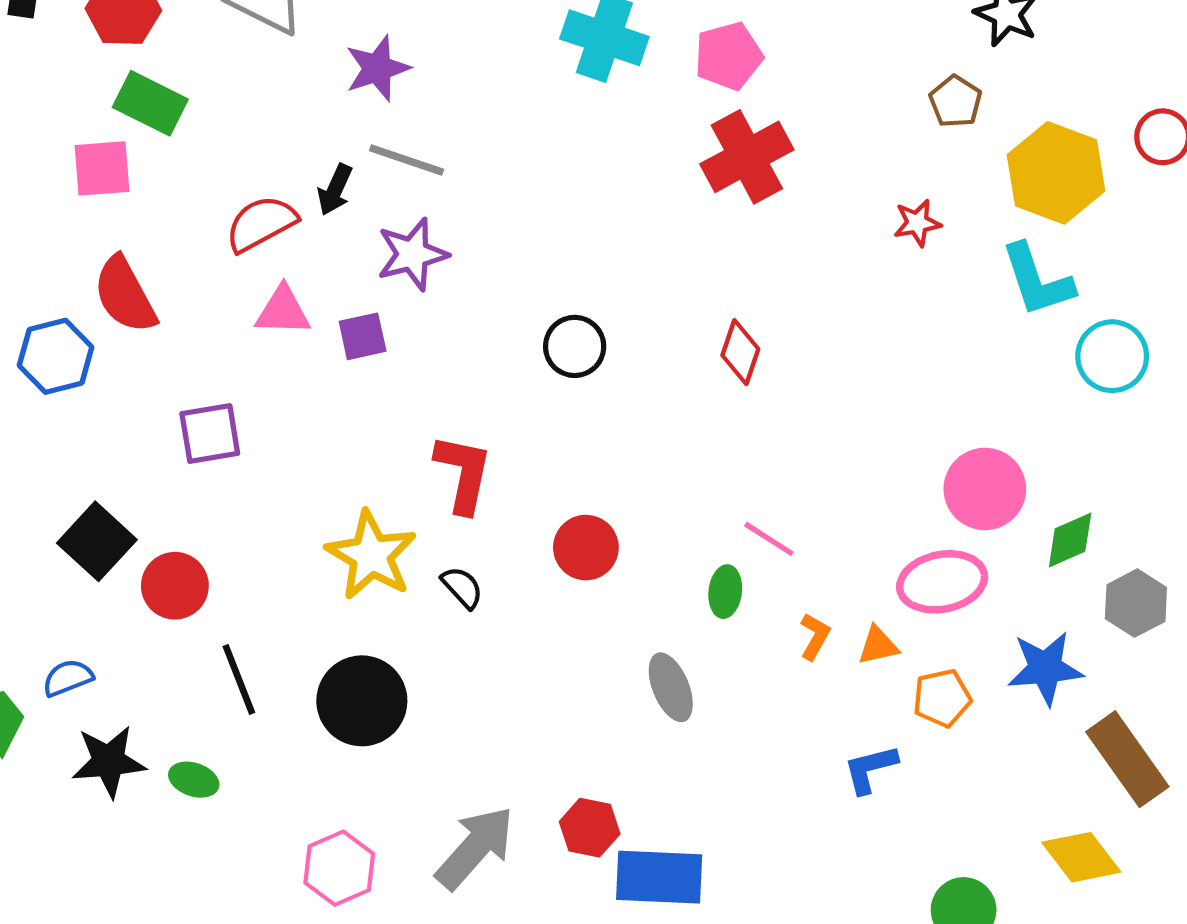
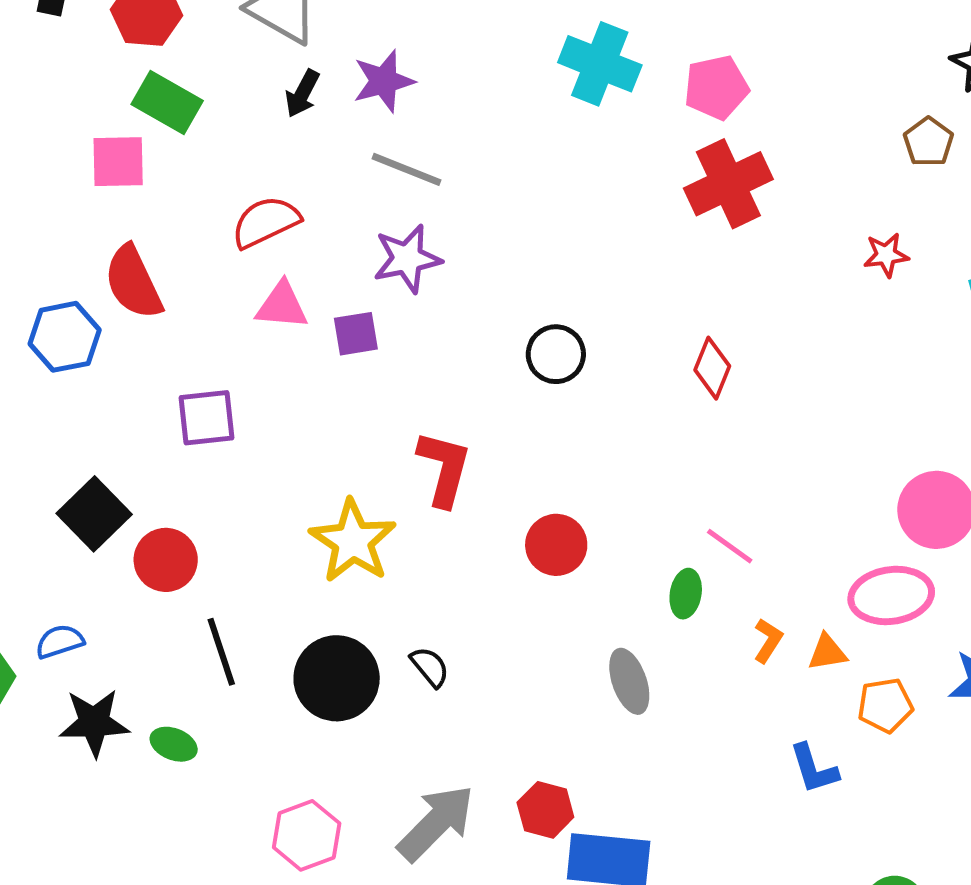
black arrow: (335, 190) -> (302, 94), moved
black semicircle: (462, 587) -> (430, 667), moved
blue L-shape: (870, 769) -> (814, 769), turned -96

